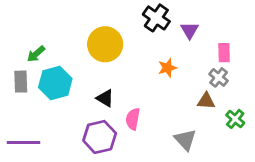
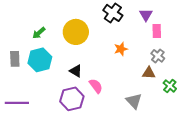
purple triangle: (190, 30) -> (146, 15), moved
pink rectangle: (224, 53) -> (157, 31), moved
green arrow: (36, 54) -> (39, 33), moved
pink semicircle: (133, 119) -> (96, 86), turned 133

